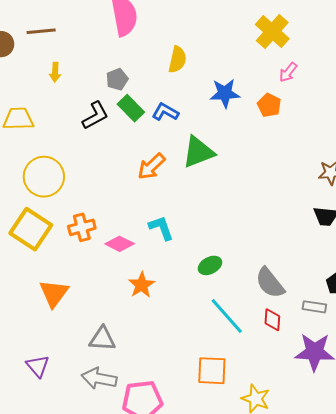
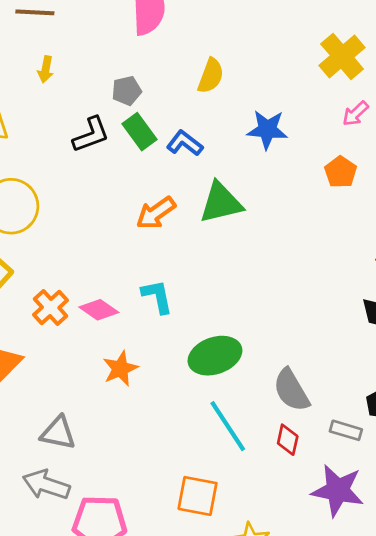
orange pentagon: (269, 105) -> (341, 172), moved
orange cross: (82, 227) -> (51, 308), moved, turned -36
green ellipse: (210, 265) -> (215, 356), size x1.6

